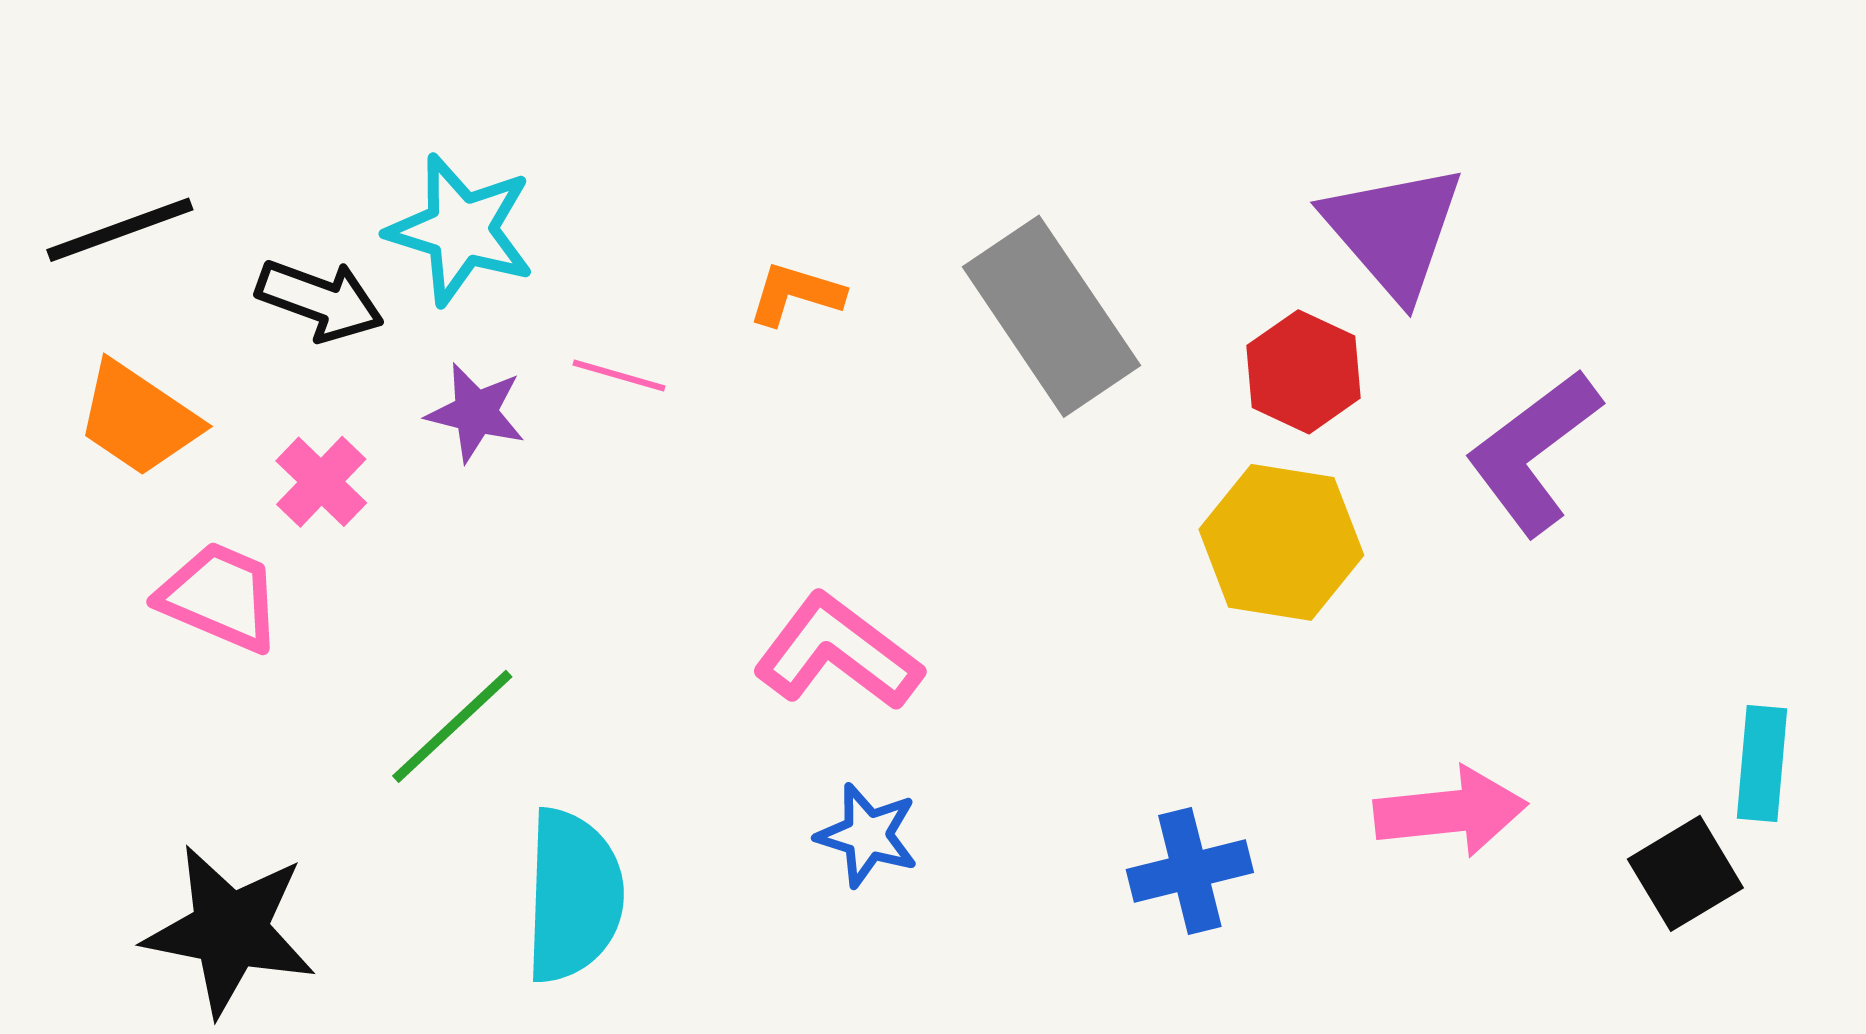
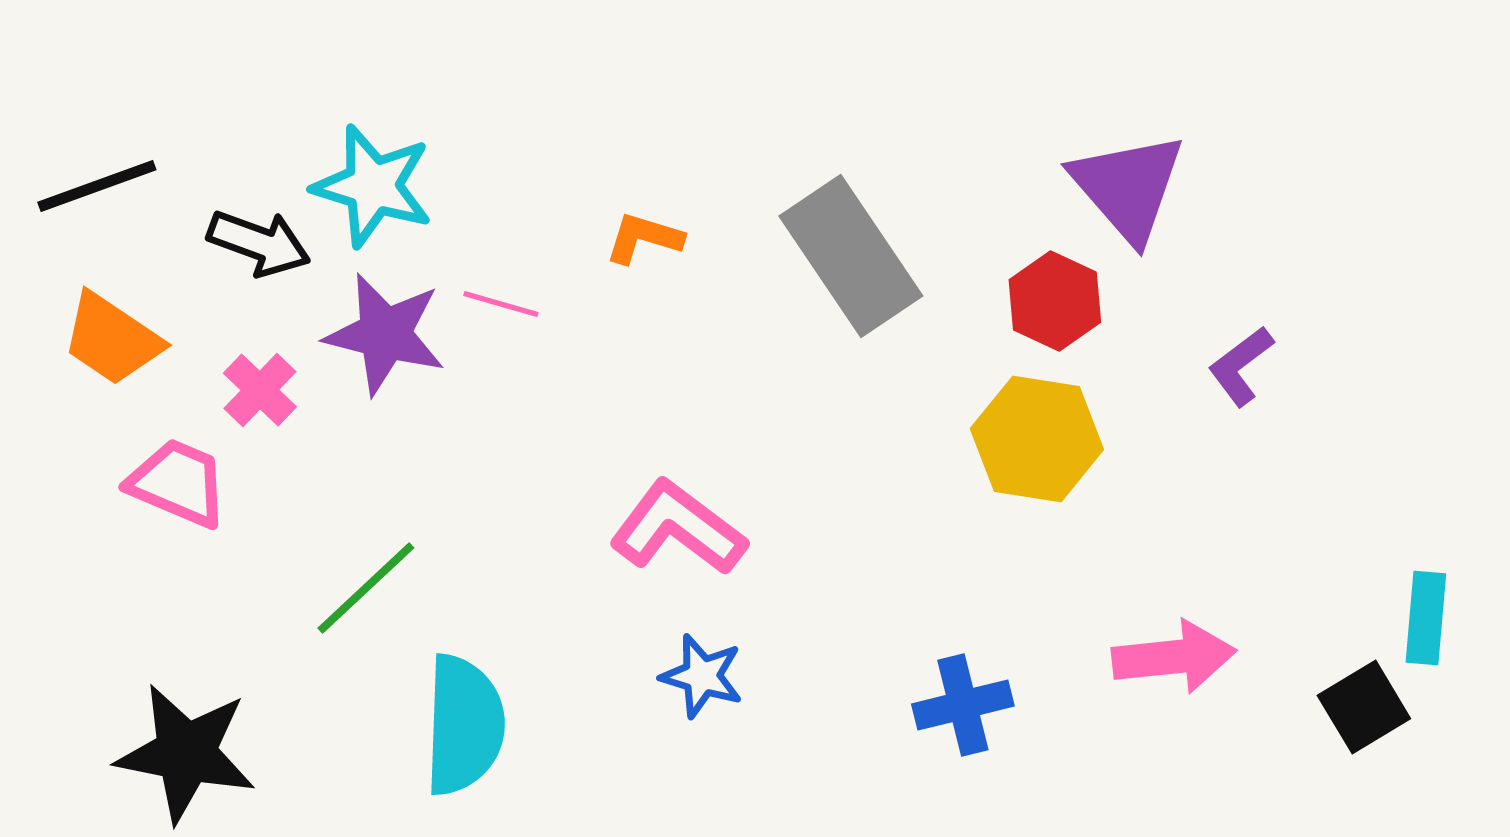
purple star: (476, 413) -> (385, 334), size x1.5
purple L-shape: (1533, 452) -> (1241, 366), size x0.6

